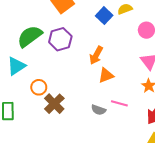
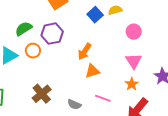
green semicircle: (30, 36) -> (24, 29), size x0.7
orange circle: (39, 87) -> (33, 51), moved
gray semicircle: (99, 110) -> (74, 104), moved

